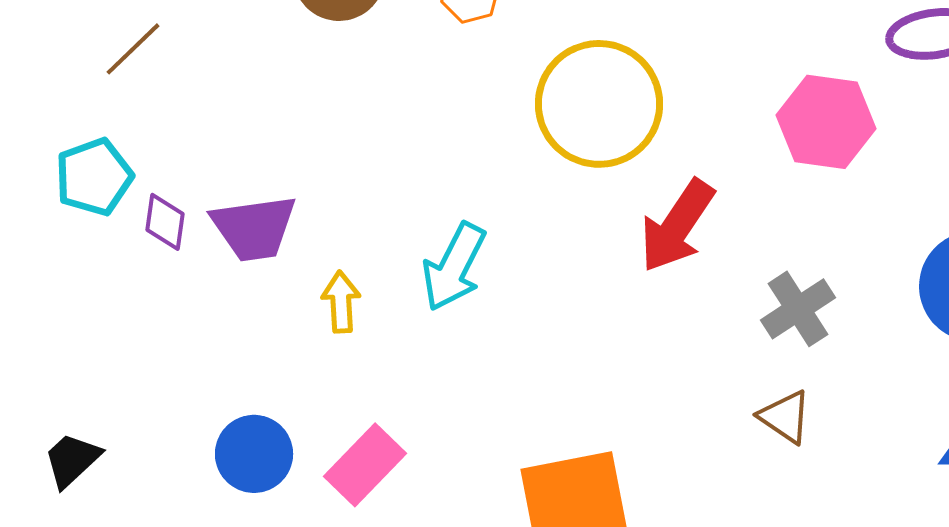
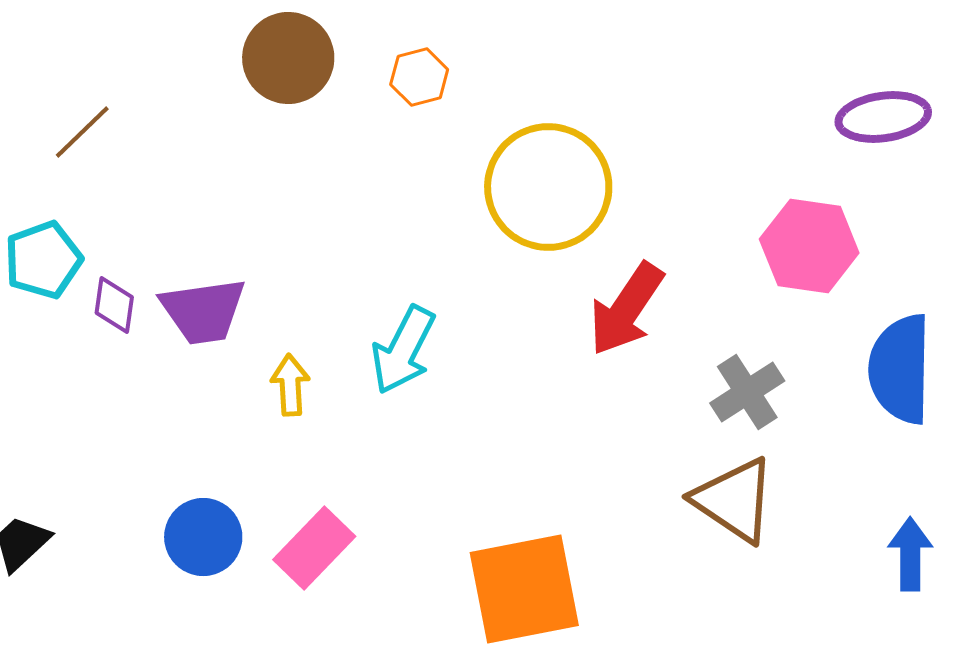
pink hexagon: (826, 122) -> (809, 246), moved
brown triangle: (785, 417) -> (734, 500), size x1.6

